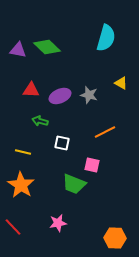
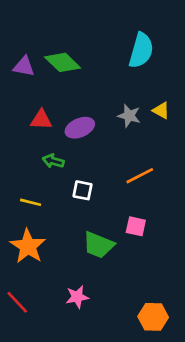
gray star: (89, 95) -> (129, 116), moved
pink square: (92, 165) -> (136, 226), moved

